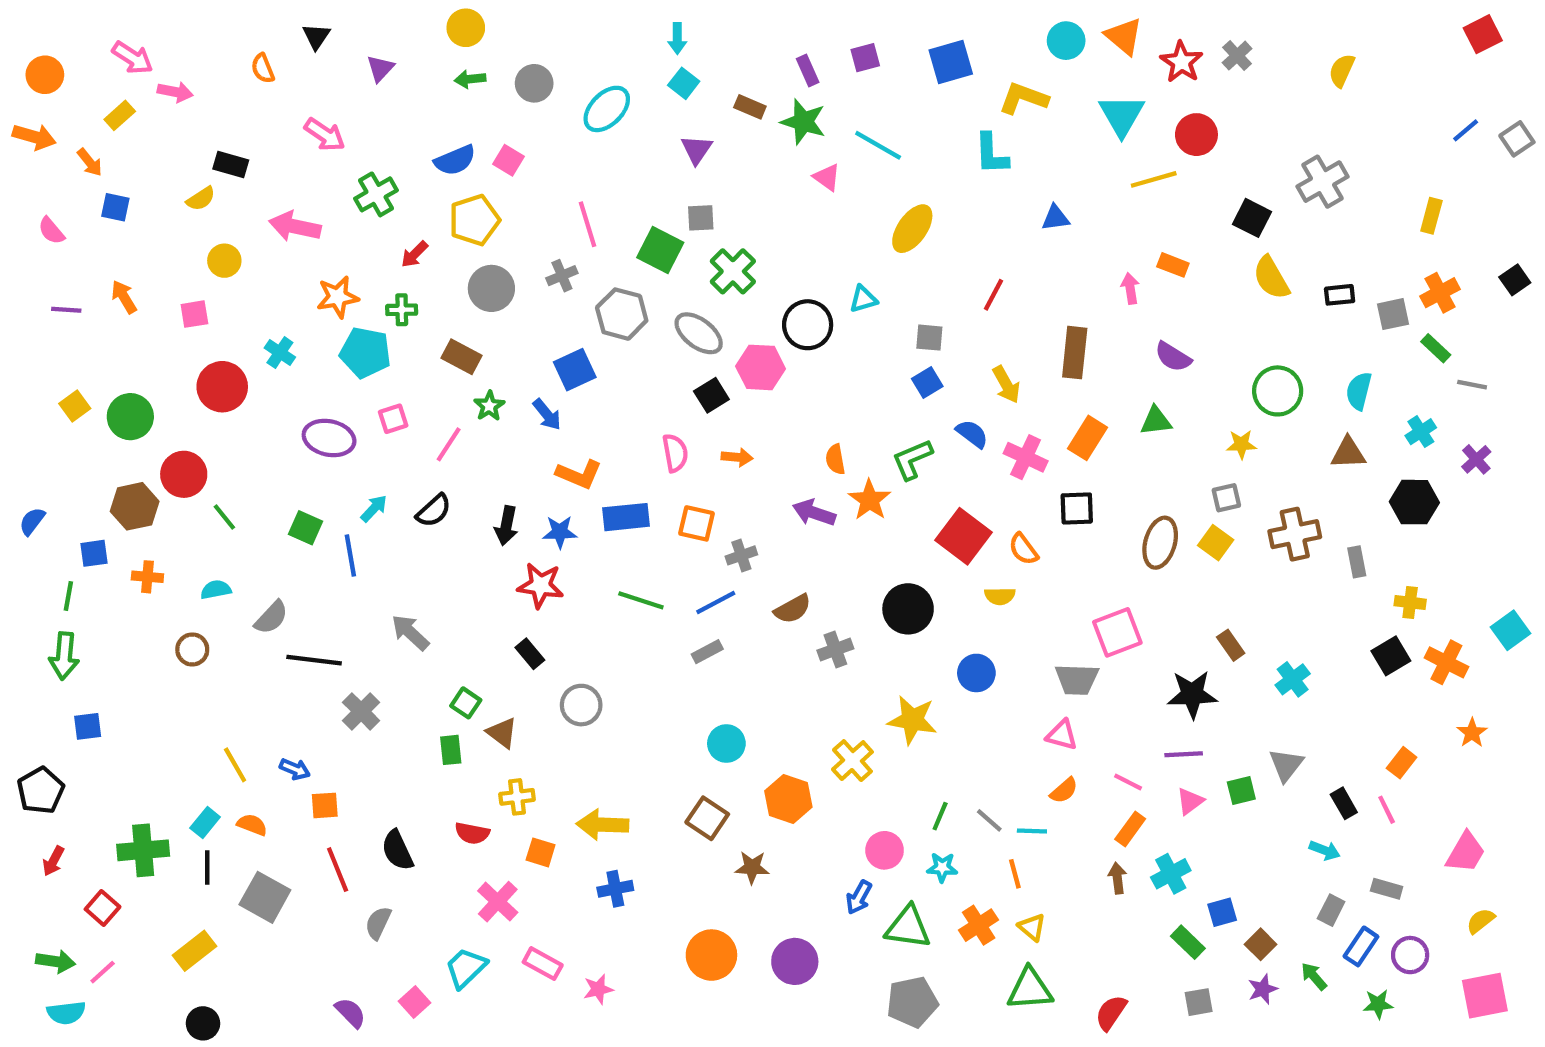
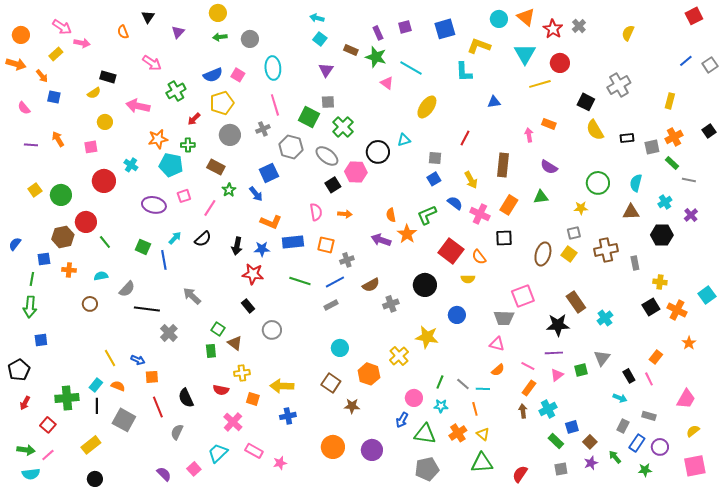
cyan arrow: (677, 38) -> (317, 18), turned 104
cyan ellipse: (607, 109) -> (273, 68), moved, turned -50
brown rectangle: (1231, 645) -> (576, 302), size x1.5

